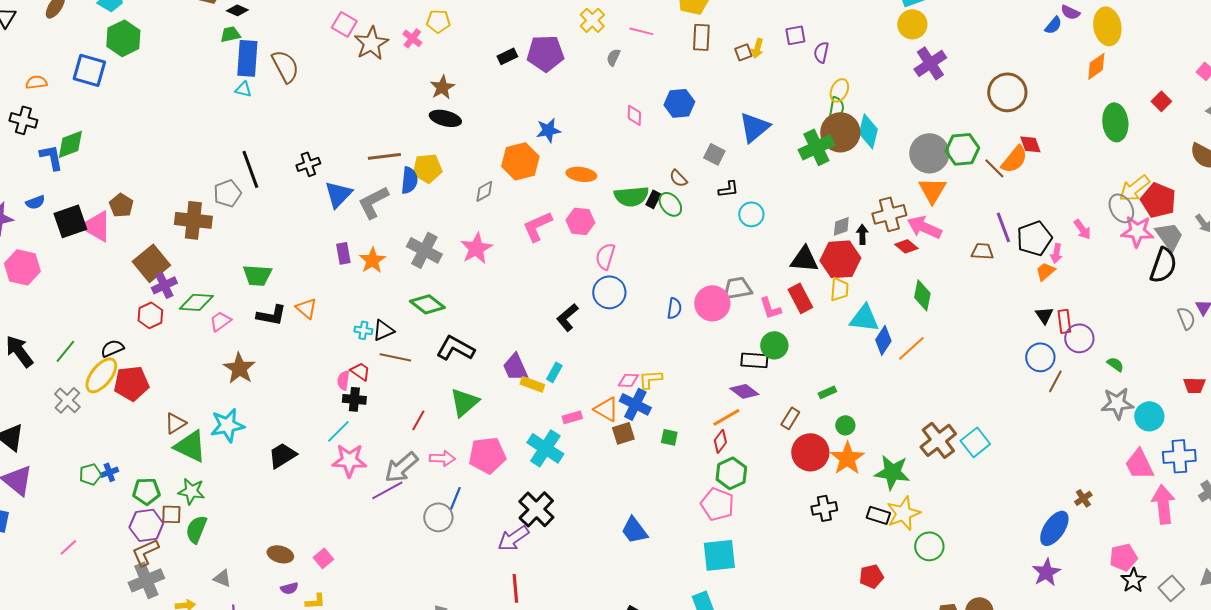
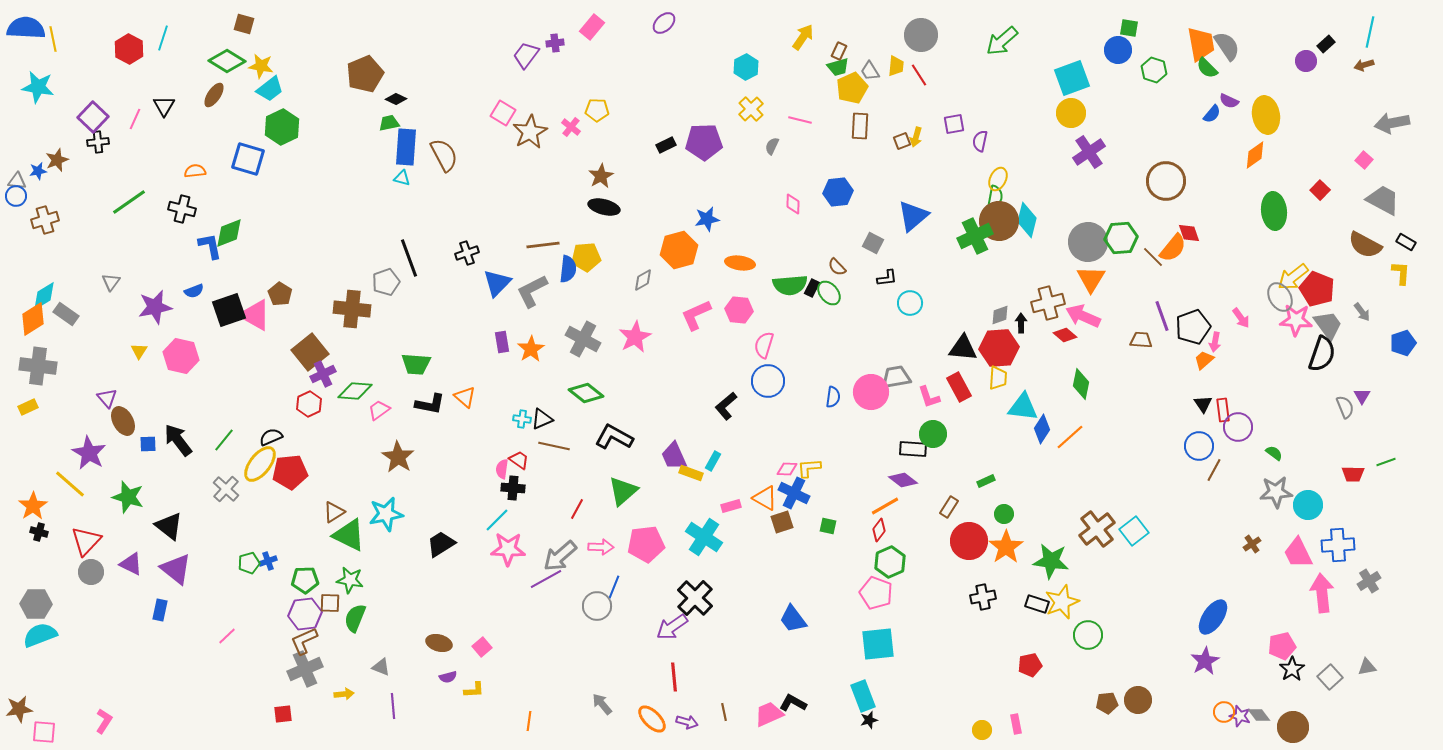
brown cross: (1083, 498) -> (1252, 544), moved

